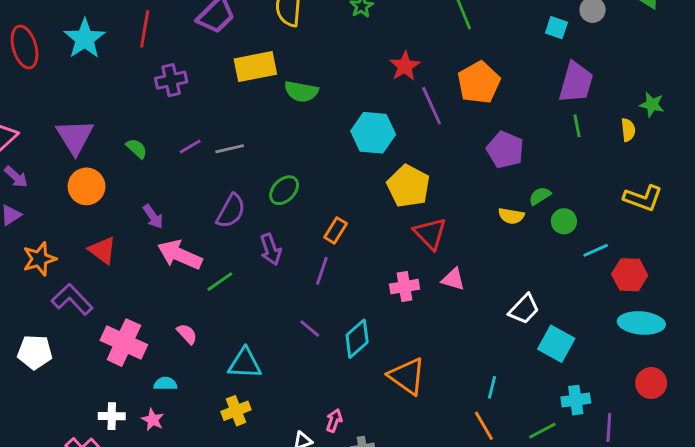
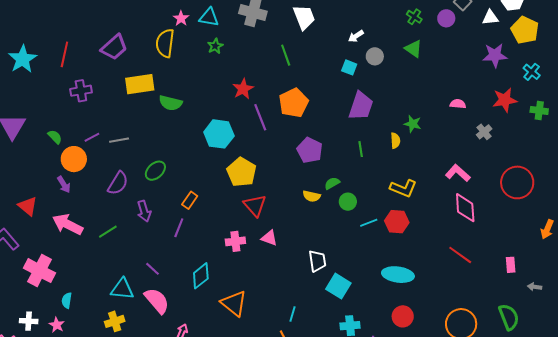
green line: (577, 126) -> (361, 149), moved
orange circle: (86, 186) -> (74, 159), moved
pink arrow: (180, 255) -> (68, 224), moved
red hexagon: (630, 275) -> (397, 222), moved
white trapezoid: (524, 309) -> (317, 261), turned -55
purple line: (310, 329) -> (152, 269), moved
pink semicircle: (187, 334) -> (157, 301), moved, size x1.8
cyan semicircle: (165, 384) -> (67, 300), turned -84

